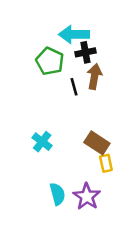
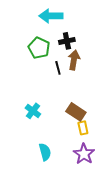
cyan arrow: (74, 34) -> (51, 16), moved
purple star: (87, 196) -> (84, 154), moved

